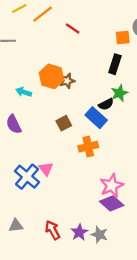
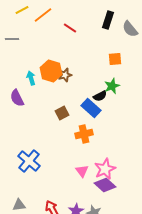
orange square: (123, 37) -> (115, 59), moved
black rectangle: (115, 64) -> (108, 20), moved
cyan arrow: (24, 92) -> (31, 78), moved, turned 56
purple semicircle: (14, 124) -> (17, 98), moved
pink triangle: (46, 169) -> (82, 171), moved

